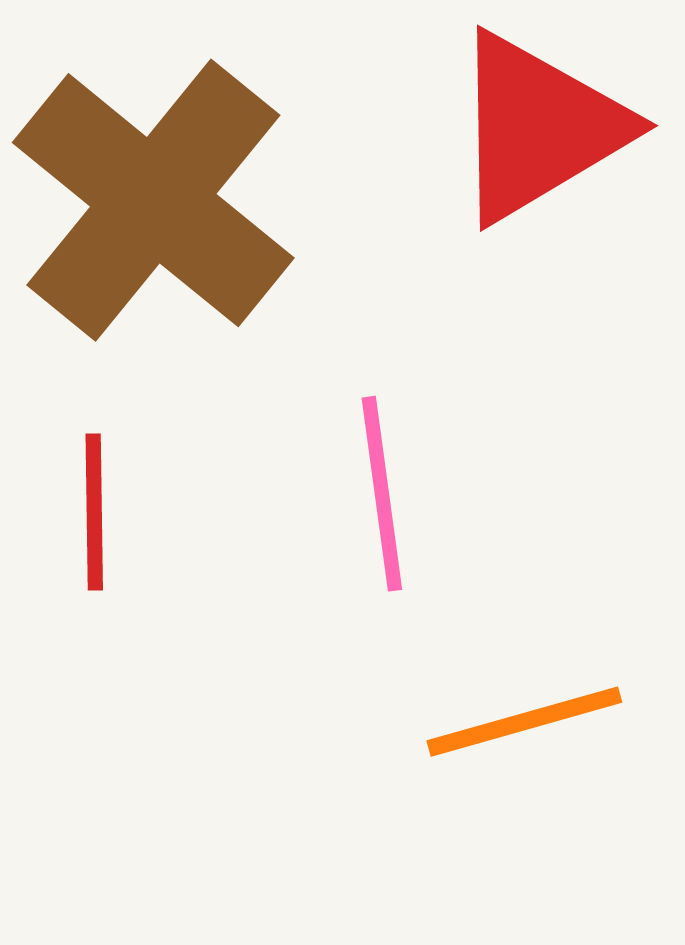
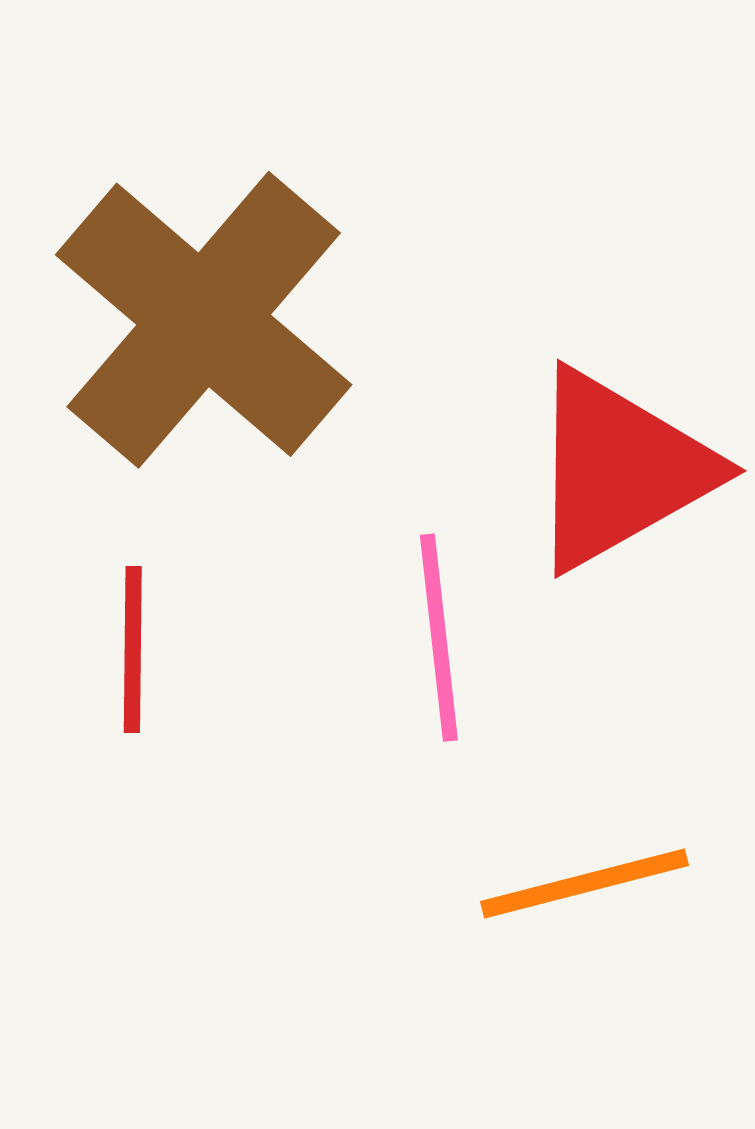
red triangle: (539, 127) -> (620, 469), moved

